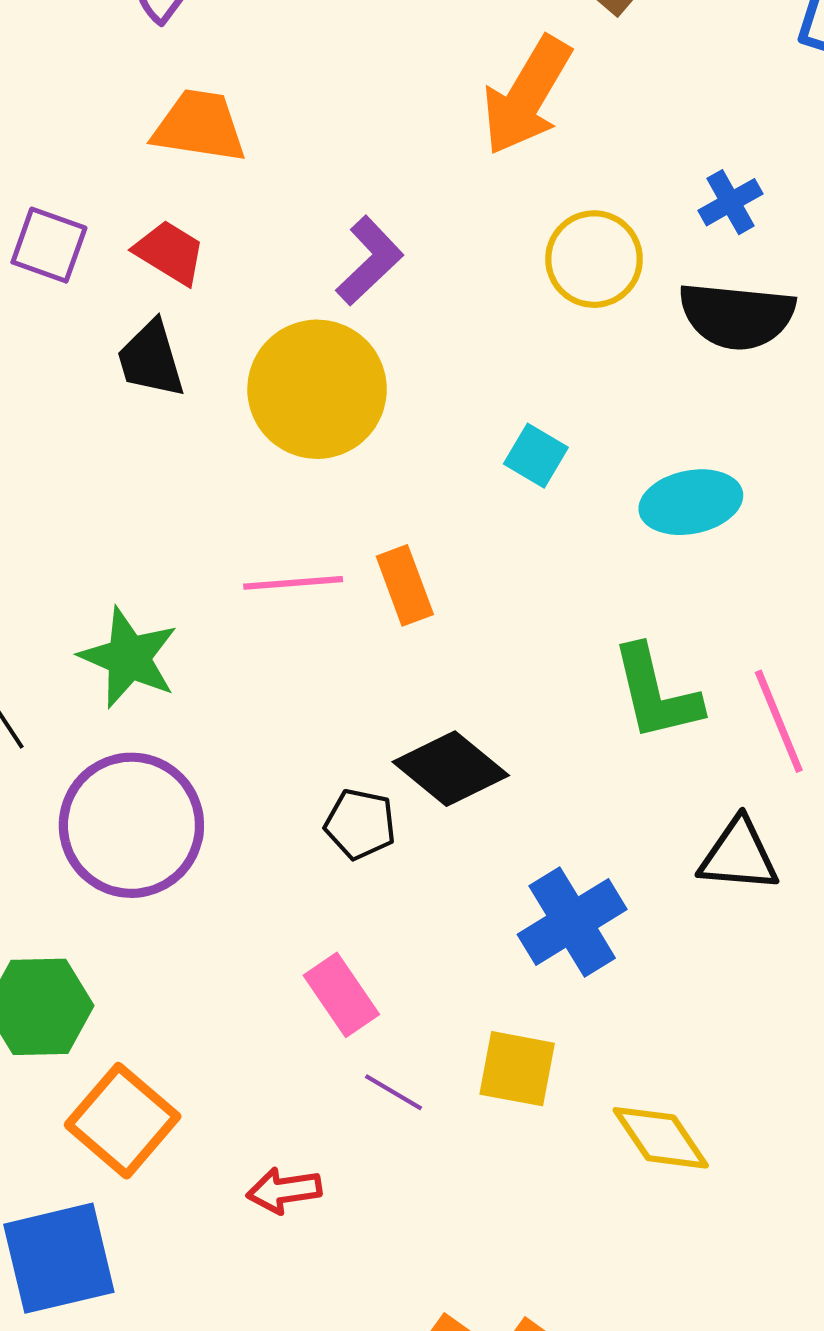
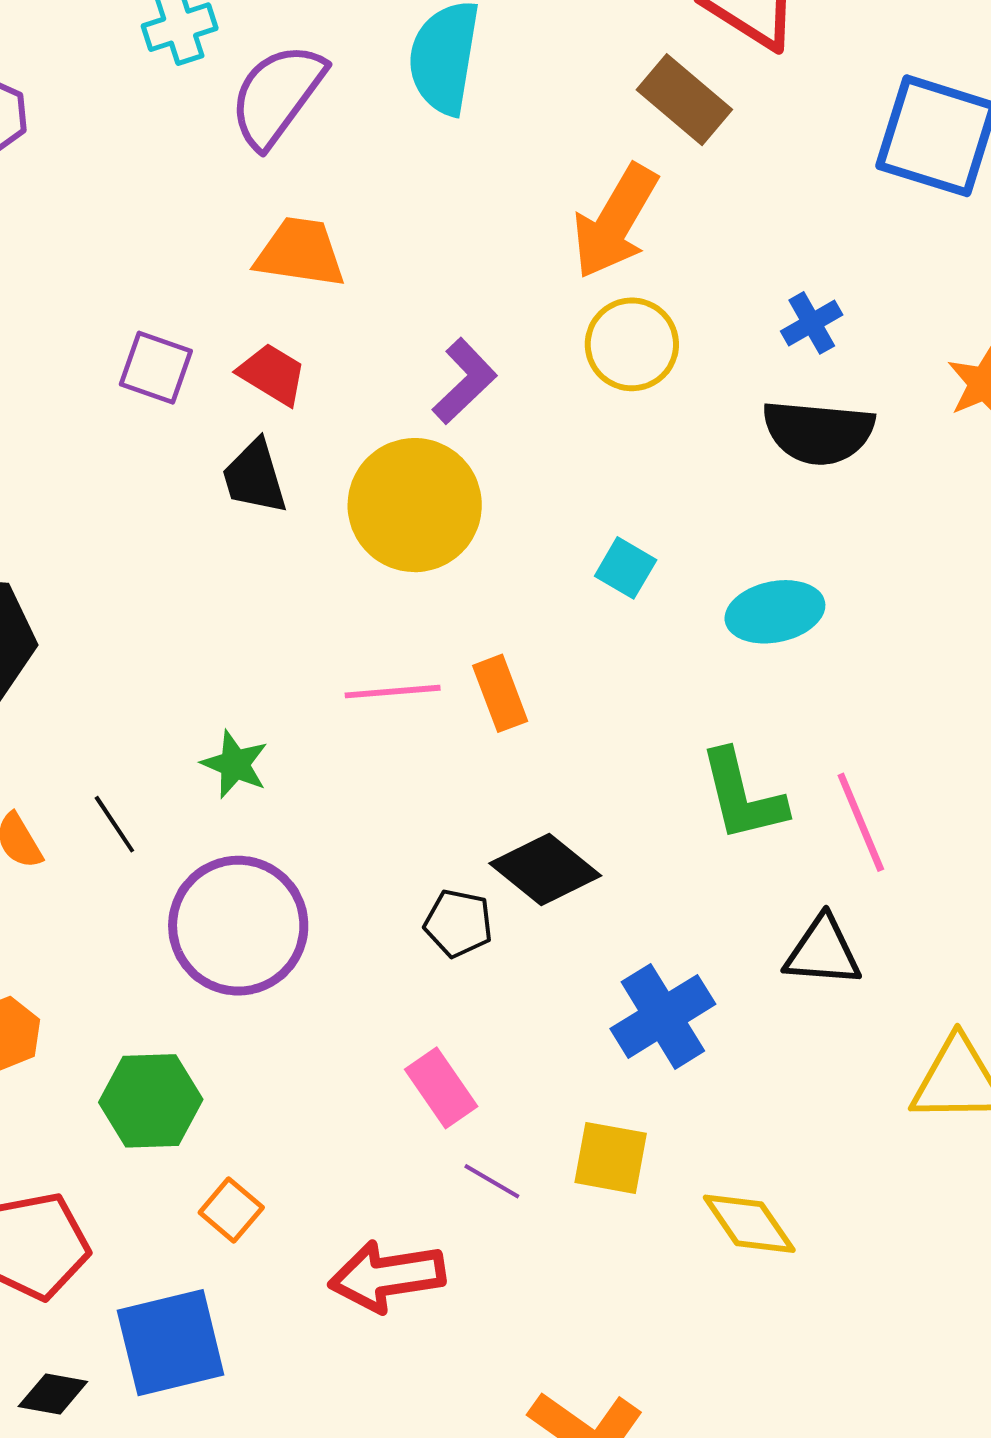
yellow circle: (594, 259) -> (632, 344), moved
green star: (129, 658) -> (235, 764), size x0.7
orange square: (123, 1121) -> (231, 1210), size x0.6
red arrow: (284, 1190) -> (387, 1276), size x1.6

